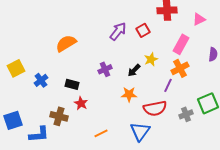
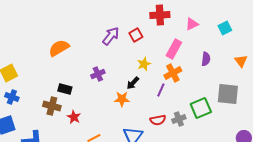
black arrow: (134, 70) -> (133, 83), moved
blue cross: (41, 80) -> (12, 97), moved, turned -32
red star: (81, 103) -> (74, 117), moved
red semicircle: (155, 108) -> (158, 120), moved, size x0.7
brown cross: (59, 116) -> (52, 106), moved

